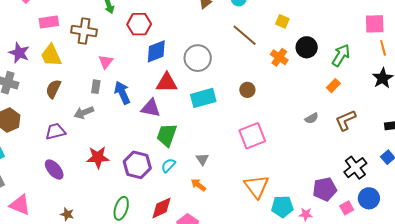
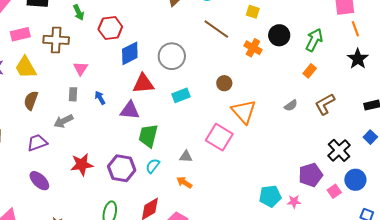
blue arrow: (122, 93) -> (100, 98), size x0.6
cyan rectangle: (203, 98) -> (181, 95), size x0.7
pink square: (252, 136) -> (219, 137), moved, turned -32
gray triangle: (202, 159) -> (186, 156), turned -48
orange triangle: (257, 187) -> (244, 112), moved

